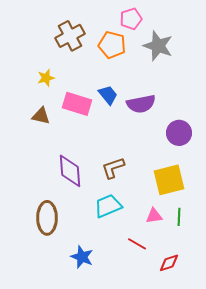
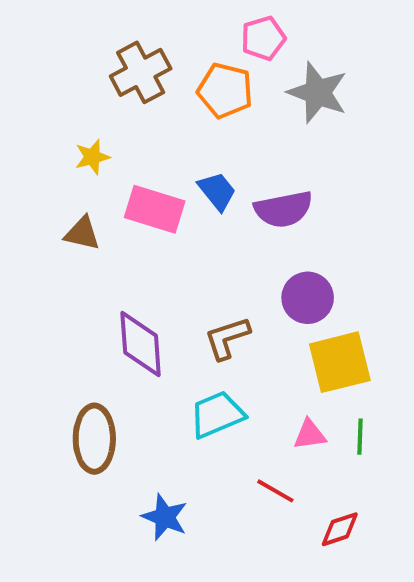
purple circle: (179, 133) -> (308, 298), moved

